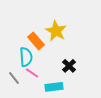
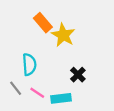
orange rectangle: (36, 41) -> (43, 23), moved
pink line: (32, 73) -> (37, 93), moved

